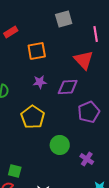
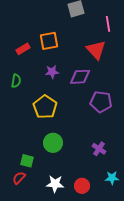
red rectangle: (11, 32) -> (23, 49), moved
purple pentagon: (89, 112) -> (101, 102), turned 30
green circle: (60, 145) -> (53, 143), moved

